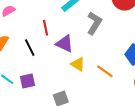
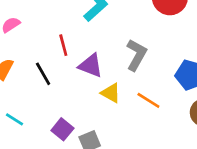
gray L-shape: (94, 23) -> (136, 55), moved
purple square: (27, 81) -> (62, 129), moved, turned -35

